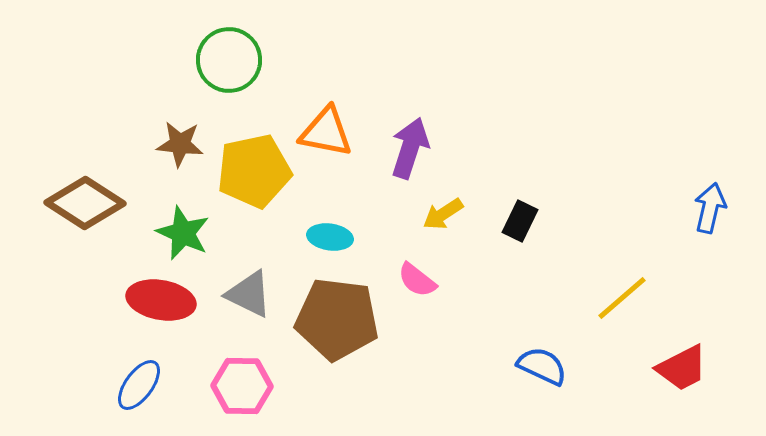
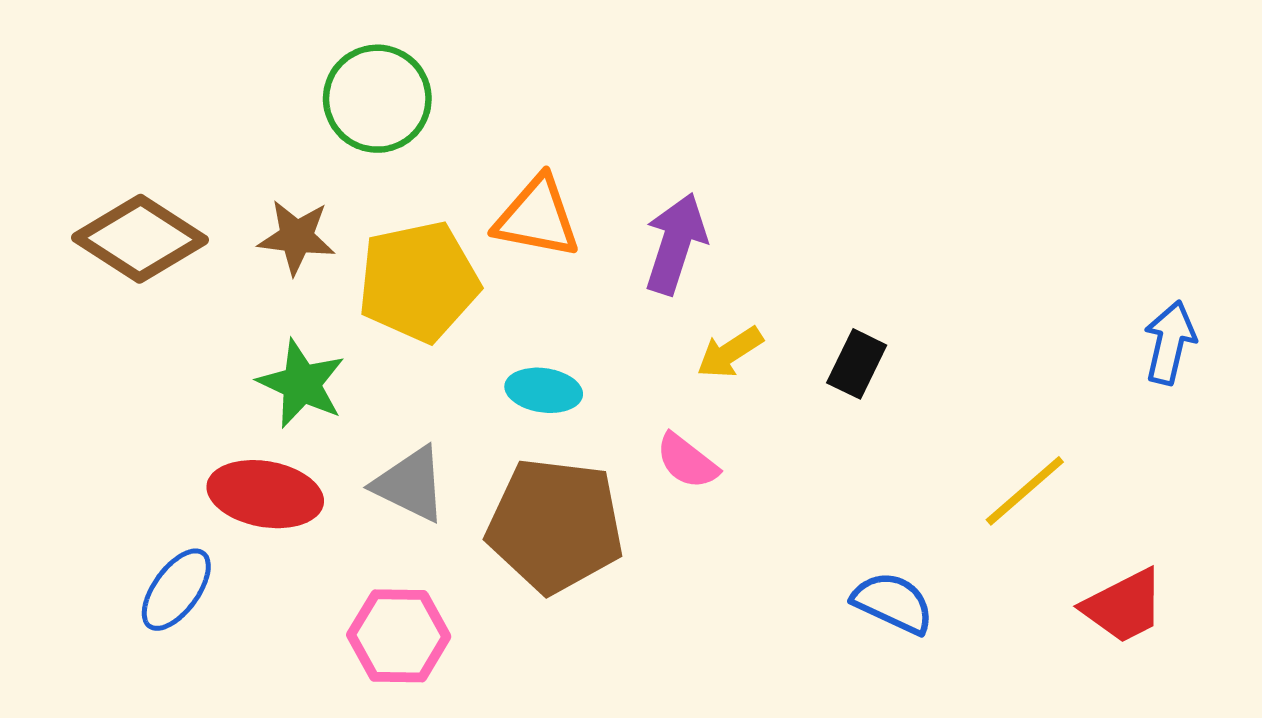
brown diamond: (85, 203) -> (140, 239), moved
blue ellipse: (139, 385) -> (176, 590), moved

